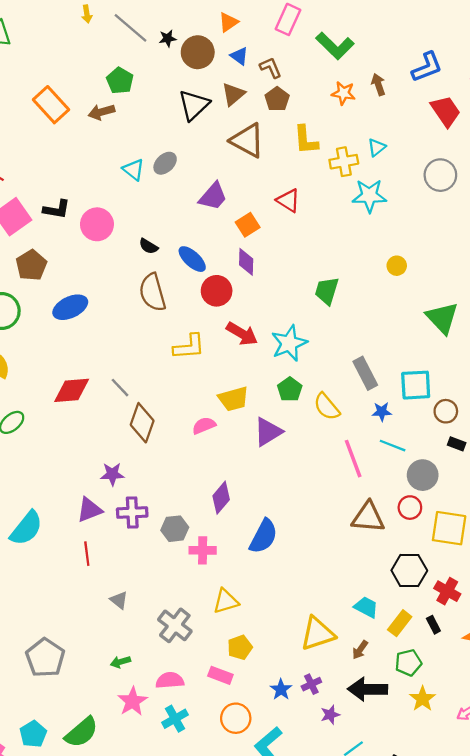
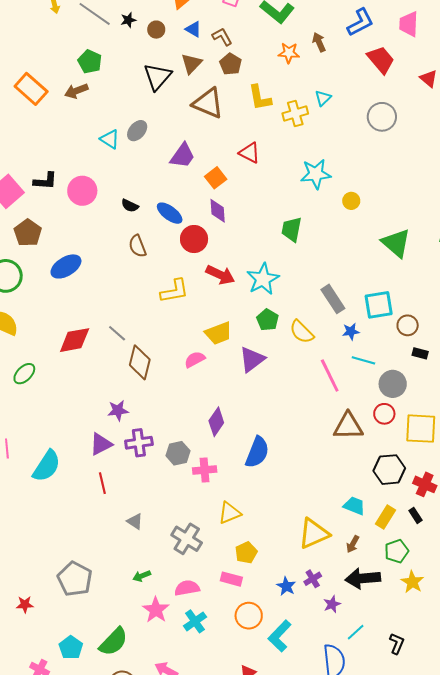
brown circle: (198, 52) -> (156, 30), size x0.6
cyan star: (369, 196) -> (316, 174), moved
brown semicircle: (152, 292) -> (137, 246), size x0.7

